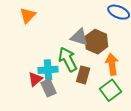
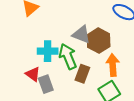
cyan cross: (48, 70) -> (48, 51), moved
red triangle: (35, 79) -> (33, 74), turned -49

